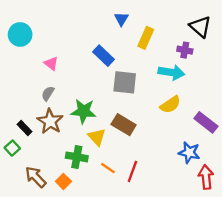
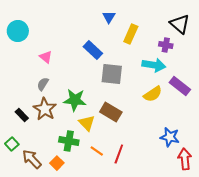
purple rectangle: (206, 122) -> (180, 86), moved
green square: (12, 148) -> (12, 144), moved

